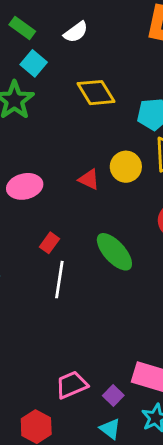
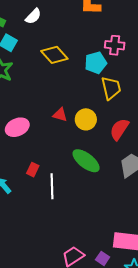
yellow circle: (126, 167) -> (86, 119), moved
red rectangle: (50, 243) -> (33, 170), moved

